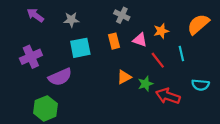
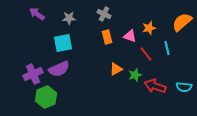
gray cross: (122, 15) -> (104, 14), moved
cyan square: (80, 48) -> (63, 43), moved
purple cross: (31, 57) -> (33, 74), moved
cyan semicircle: (200, 85) -> (184, 87), moved

